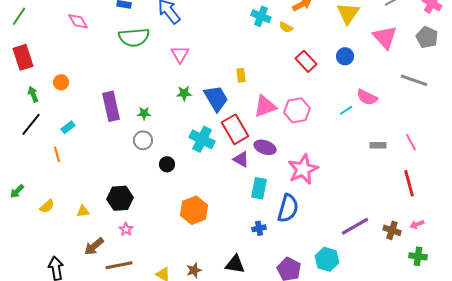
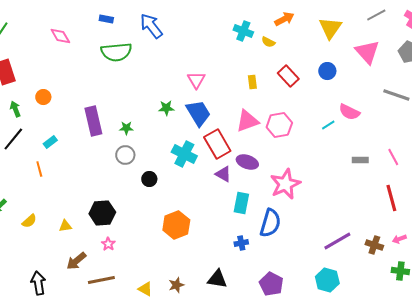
pink triangle: (180, 54) -> (196, 80), moved
yellow rectangle: (241, 75) -> (252, 82), moved
cyan hexagon: (327, 259) -> (327, 280), moved

